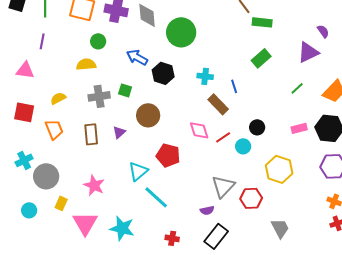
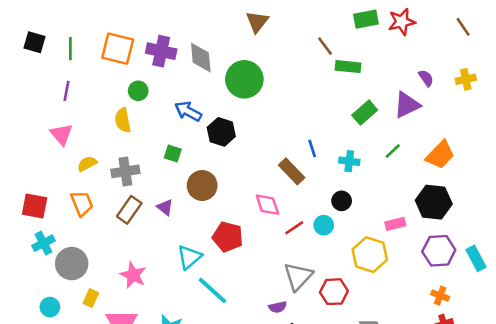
green rectangle: (261, 58) -> (365, 113), moved
yellow semicircle: (86, 64) -> (123, 120), turned -96
pink triangle: (25, 70) -> (61, 134), moved, turned 42
cyan cross: (205, 76) -> (349, 161), moved
gray cross: (99, 96) -> (125, 171), moved
red square: (24, 112) -> (35, 206), moved
pink rectangle: (299, 128) -> (395, 224), moved
purple triangle: (119, 132) -> (165, 207), turned -40
brown rectangle: (91, 134) -> (129, 210), turned 40
red line: (223, 137) -> (294, 228), moved

